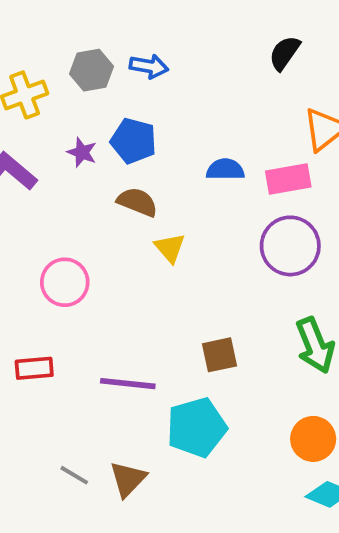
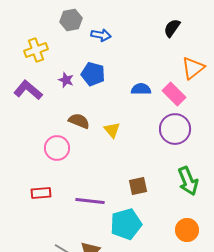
gray hexagon: (92, 70) -> (71, 20), moved
pink rectangle: (288, 179) -> (174, 94), turned 55
brown semicircle: (137, 202) -> (79, 121), moved

